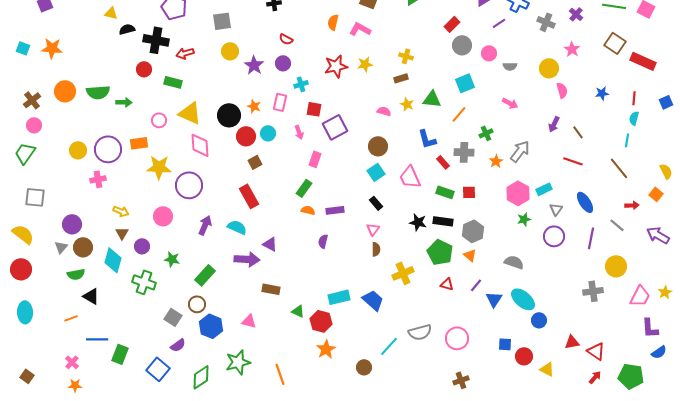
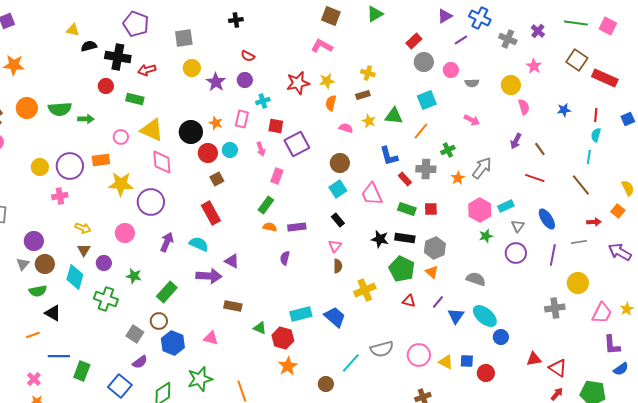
orange semicircle: (333, 22) -> (331, 103), moved
gray line: (617, 225) -> (579, 242), turned -49
yellow triangle: (547, 369) -> (446, 362), moved

